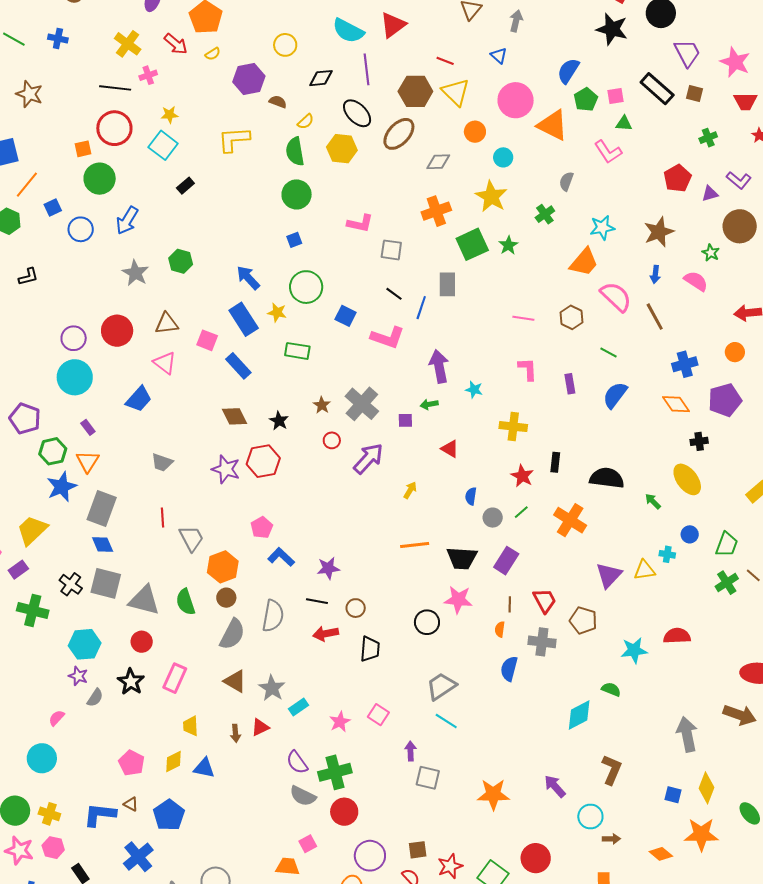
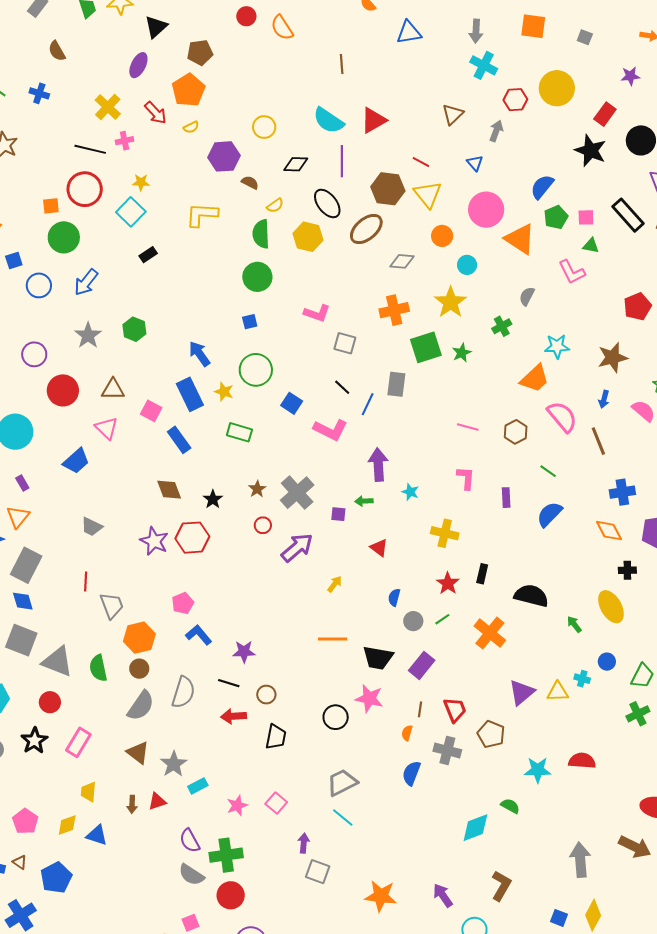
purple circle: (74, 338) -> (34, 354), moved

